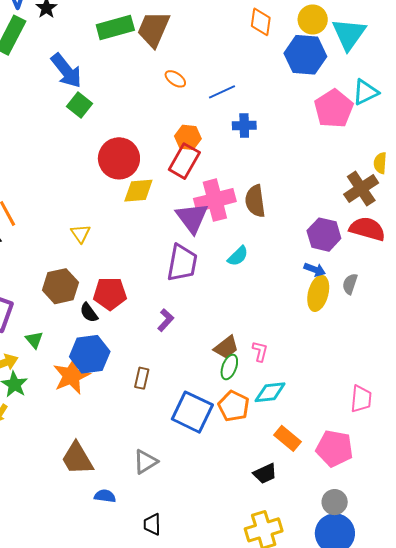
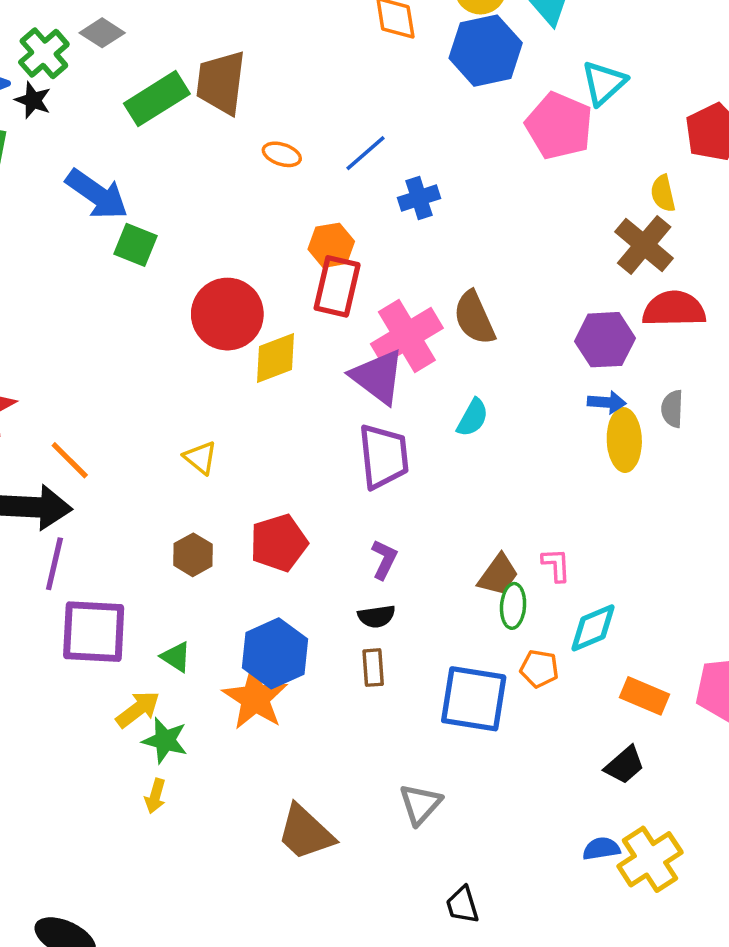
brown hexagon: (60, 286) -> (193, 555), size x0.7
black semicircle: (89, 313) -> (376, 616), moved, turned -45
orange pentagon: (234, 406) -> (539, 669), size x0.7
blue semicircle: (105, 496) -> (601, 849), moved

